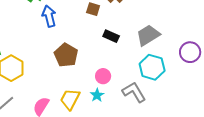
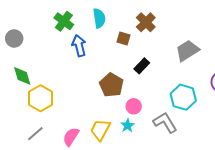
gray trapezoid: (148, 35) -> (187, 51), moved
black rectangle: (111, 36) -> (142, 66), turned -70
brown pentagon: (66, 55) -> (111, 85), moved

